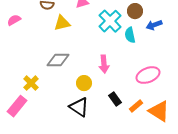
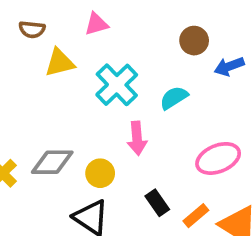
cyan cross: (110, 21) -> (117, 85), moved
cyan semicircle: (130, 35) -> (174, 98), moved, turned 70
gray diamond: (58, 60) -> (52, 162), moved

